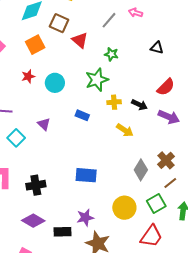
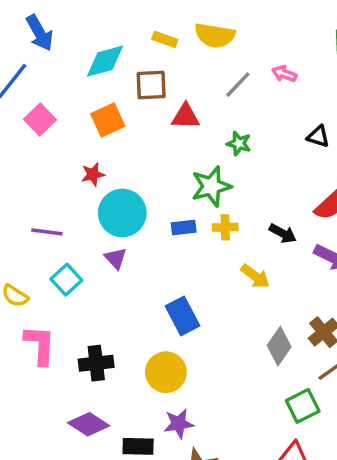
brown square: (59, 23) -> (151, 85), turned -30
red triangle: (80, 40) -> (186, 116), turned -42
cyan circle: (55, 83) -> (122, 213), moved, size x1.4
yellow cross: (114, 102) -> (225, 227), moved
blue rectangle: (82, 115) -> (184, 227), moved, turned -32
blue rectangle: (86, 175) -> (182, 316), moved, turned 55
yellow circle: (124, 208) -> (166, 372), moved

